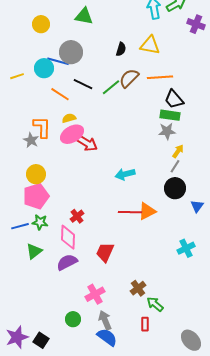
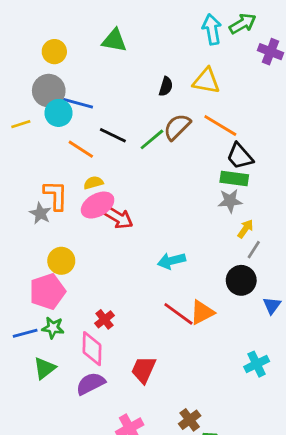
gray circle: (71, 52) -> (49, 91), moved
orange line: (160, 77) -> (220, 126), turned 35
gray line: (175, 166) -> (254, 250), moved
yellow circle: (36, 174) -> (61, 261), moved
red line: (130, 212) -> (178, 314), turned 35

